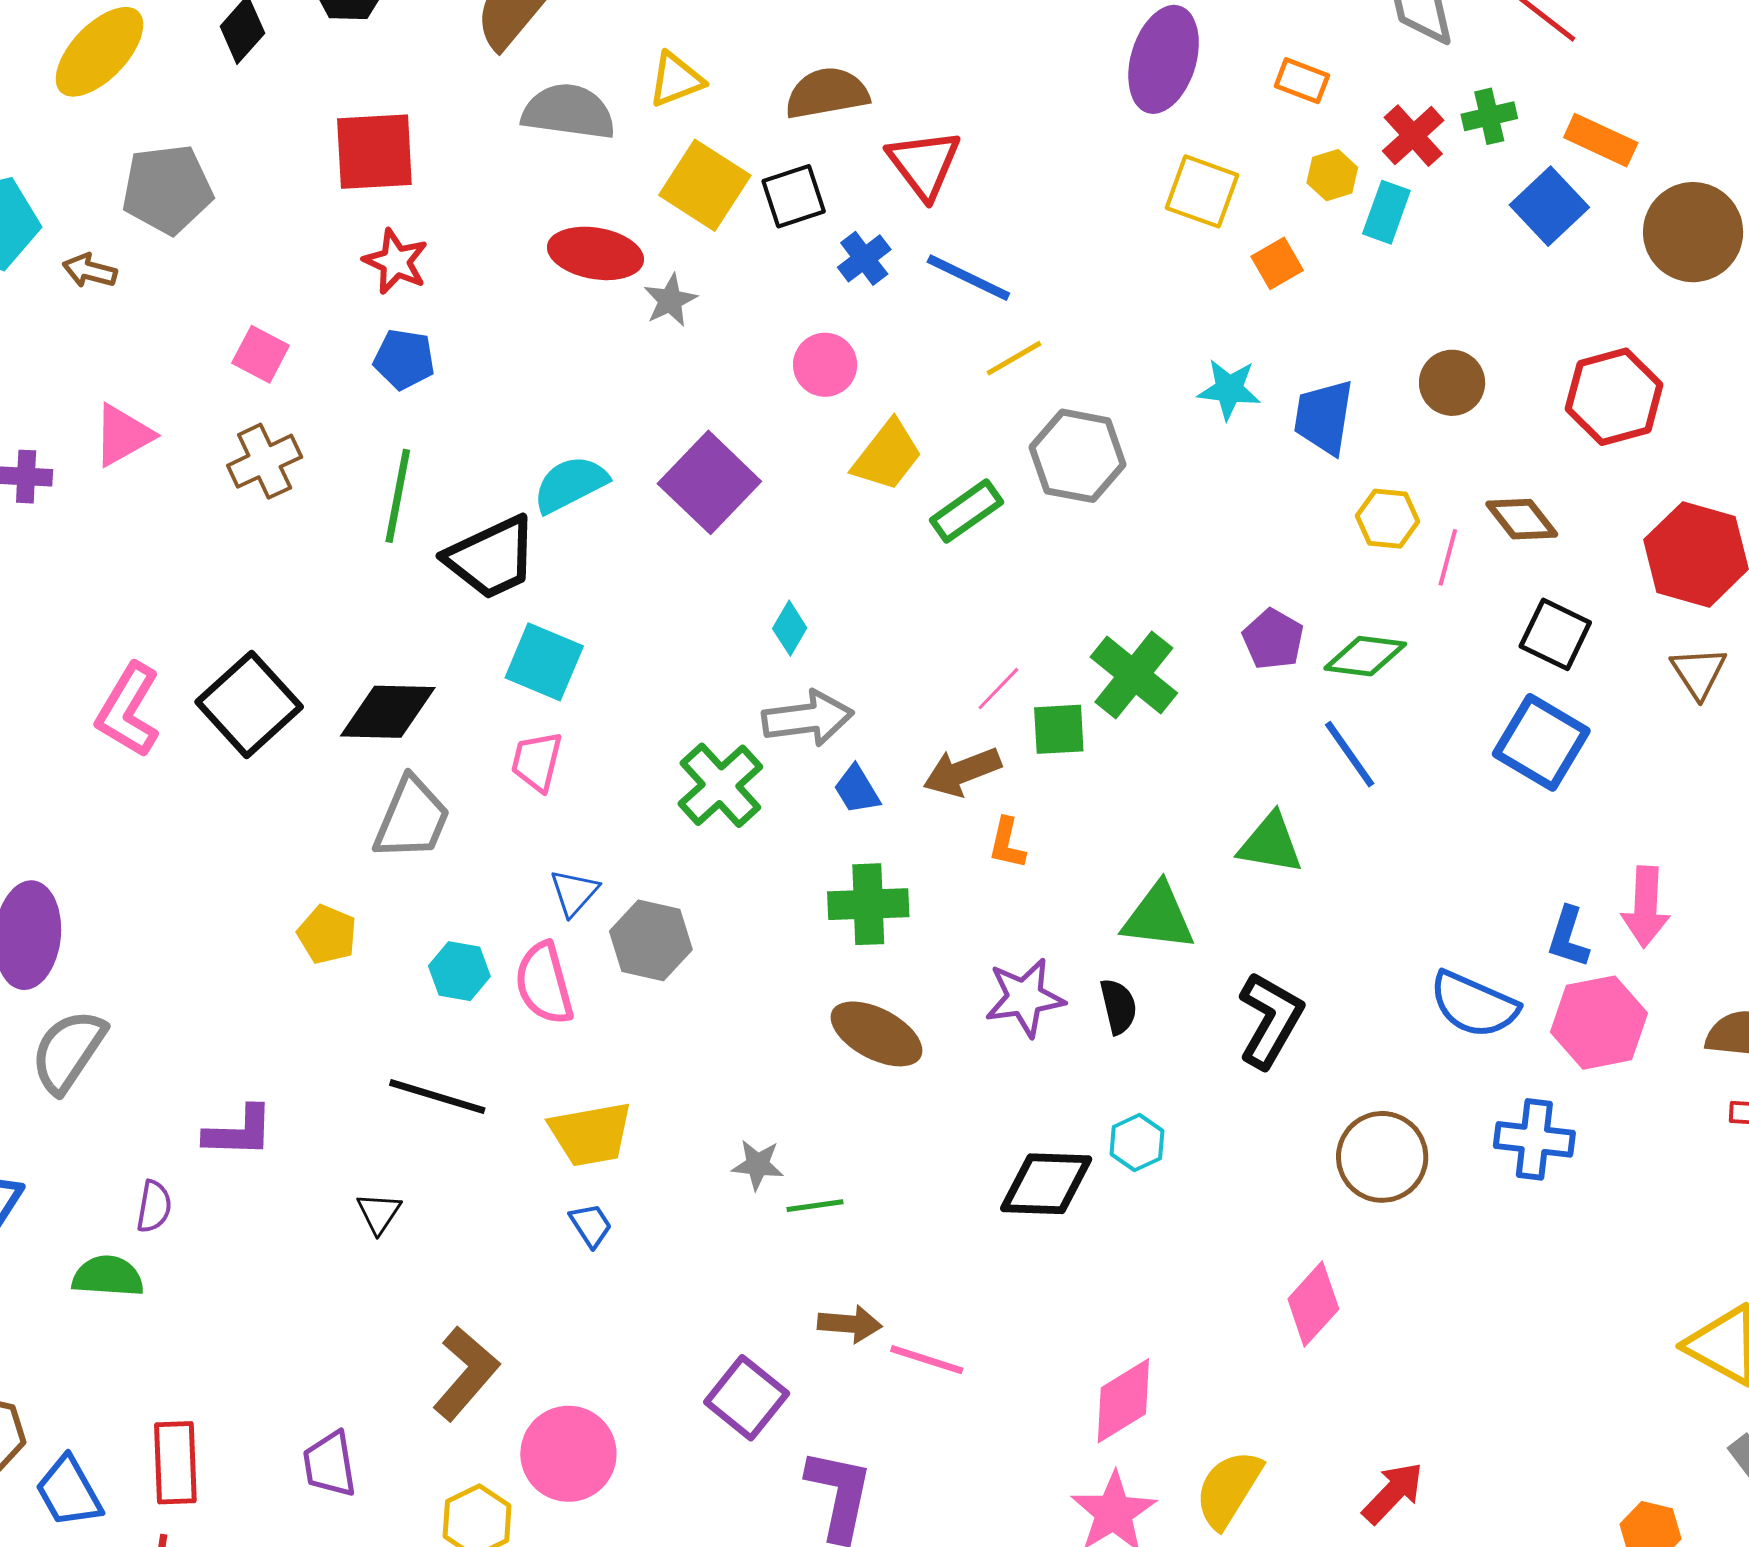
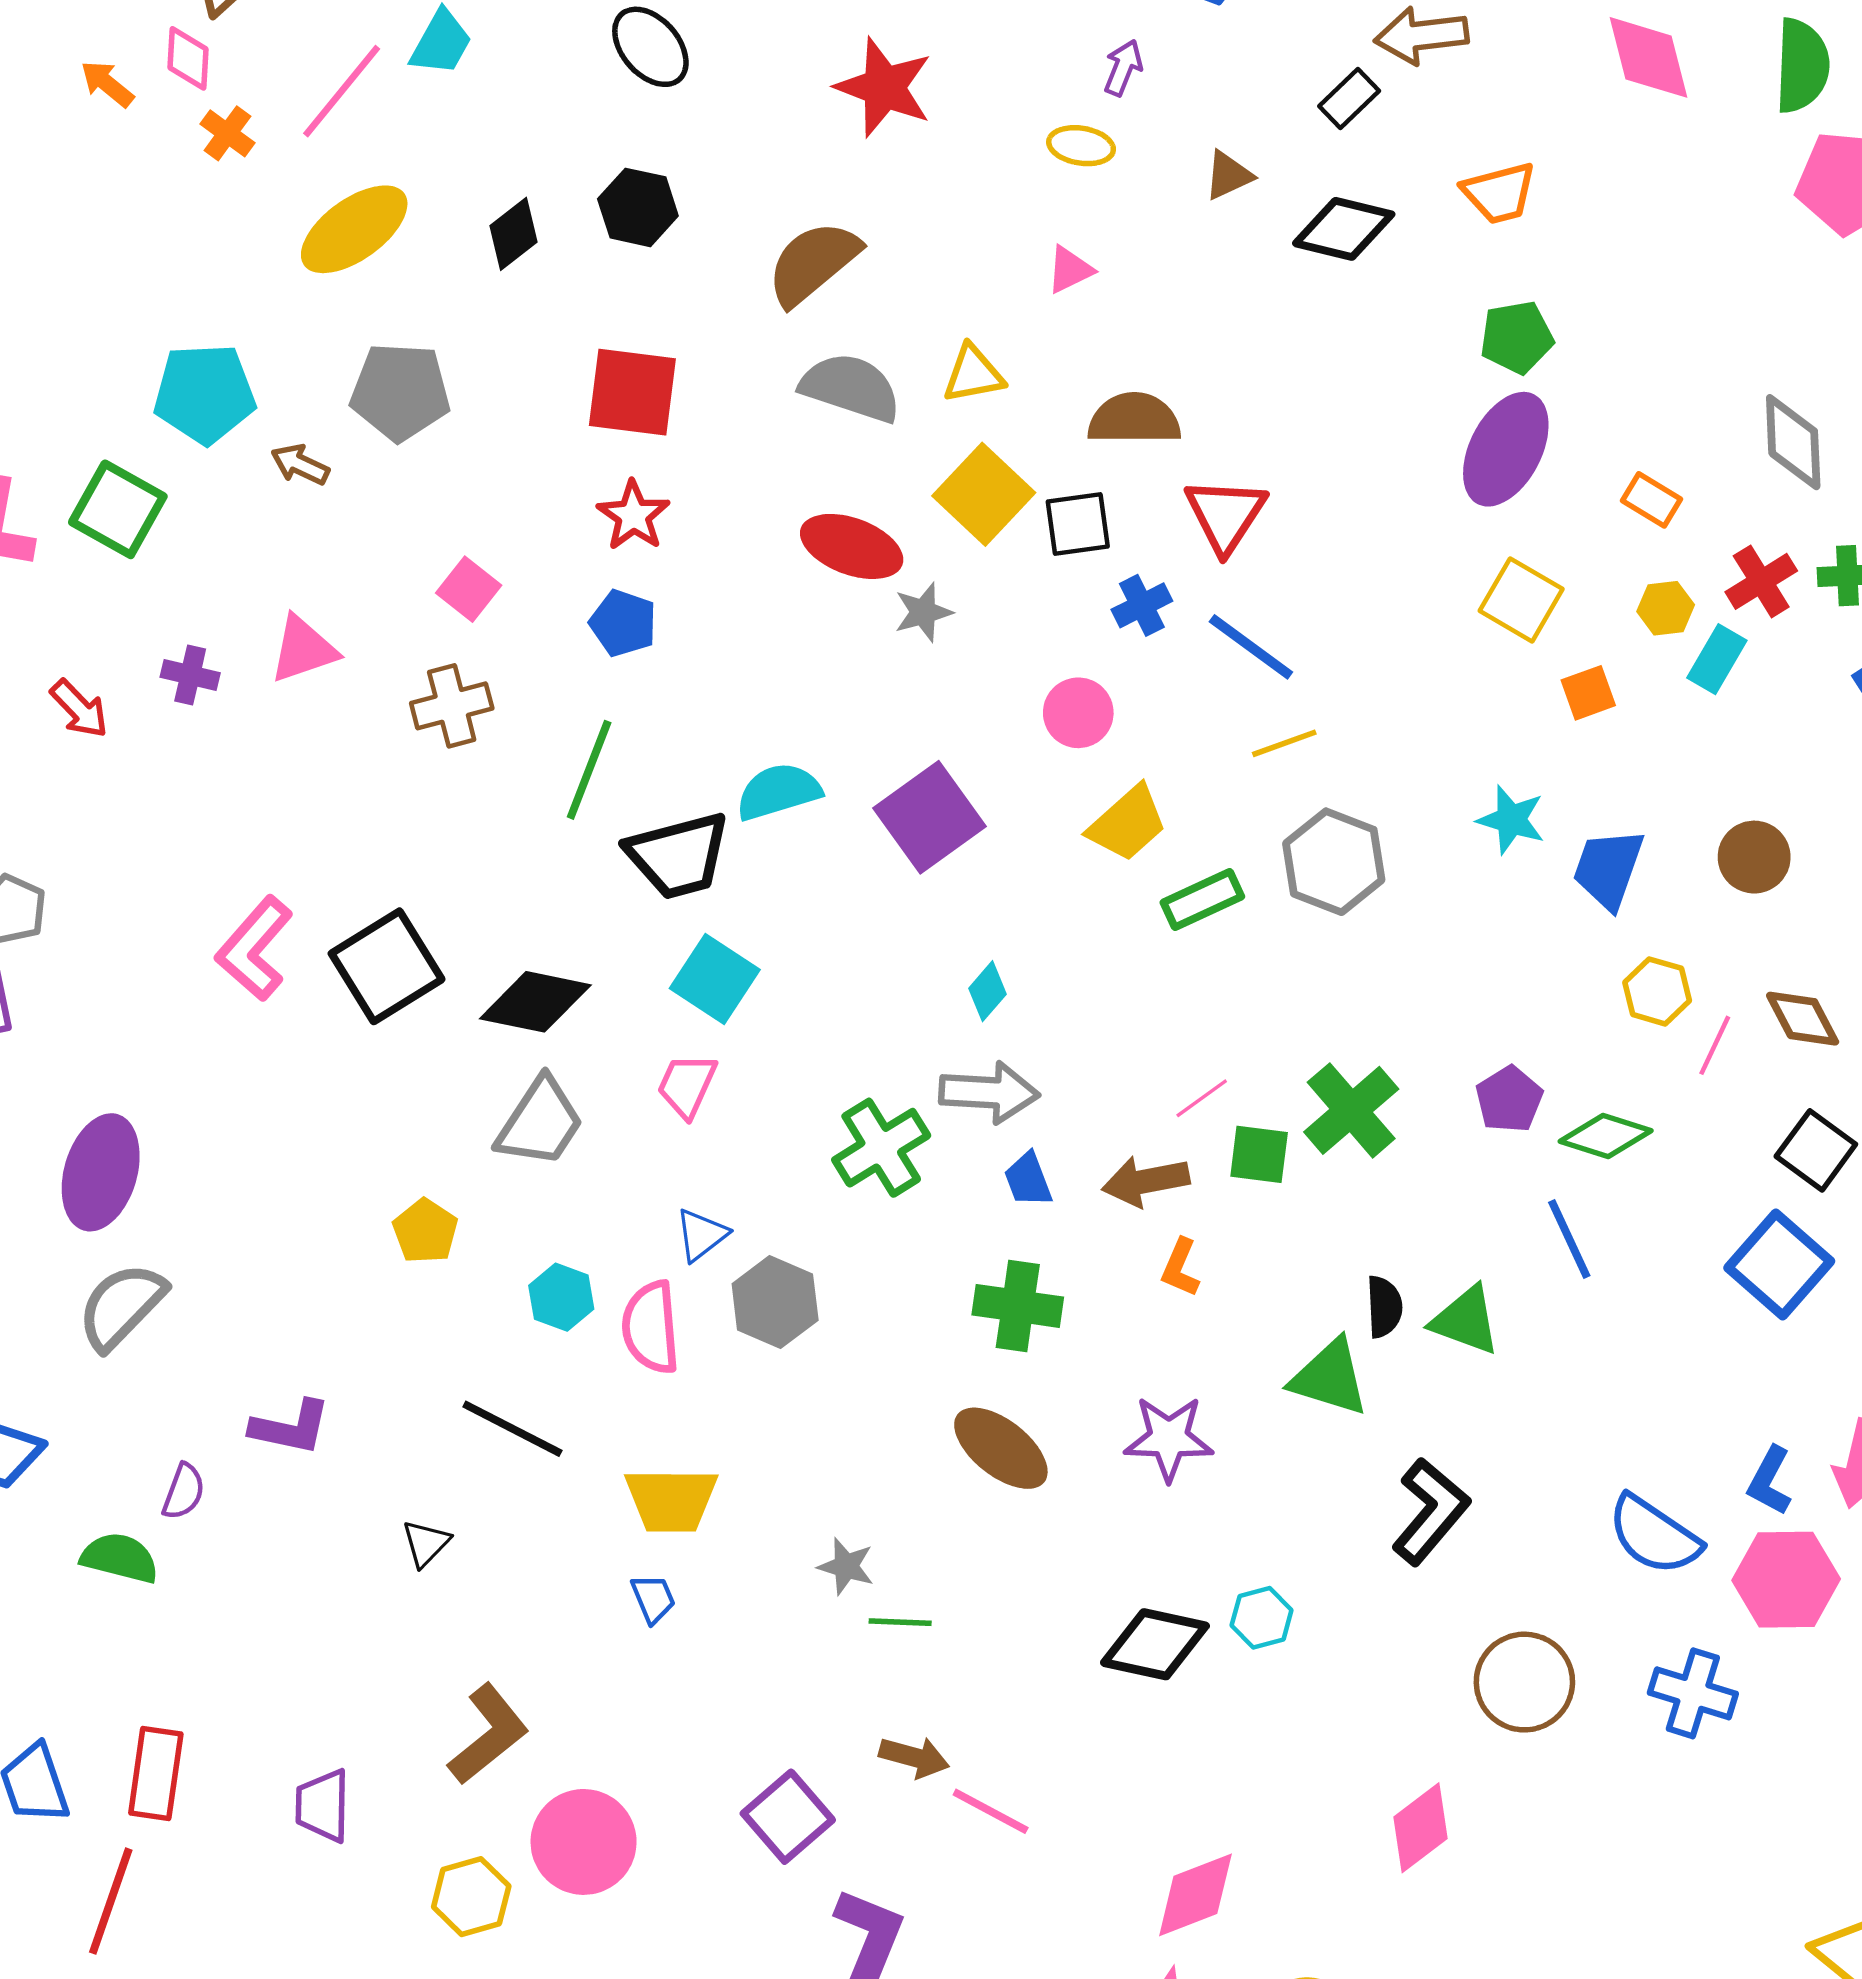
black semicircle: (1118, 1006) -> (1384, 1307), moved

